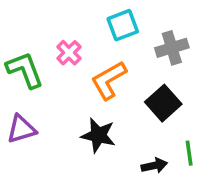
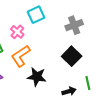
cyan square: (123, 25) -> (36, 15), moved
orange L-shape: (109, 80) -> (21, 56), moved

